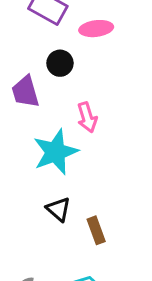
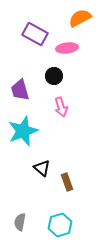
black circle: (60, 63) -> (54, 76), moved
cyan star: (55, 152) -> (23, 131), moved

